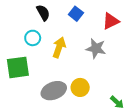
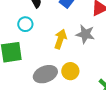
yellow arrow: (59, 47) -> (60, 39), moved

